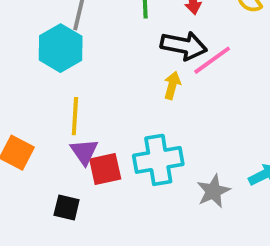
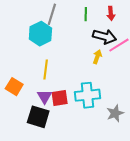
purple triangle: (84, 152) -> (45, 97), moved
black square: (67, 207) -> (38, 117), size x1.6

